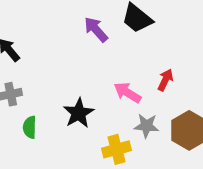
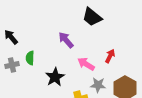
purple arrow: (96, 29) -> (66, 40), moved
green semicircle: (30, 127) -> (30, 58), moved

